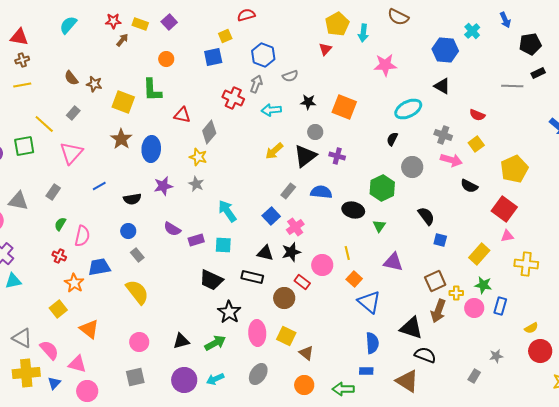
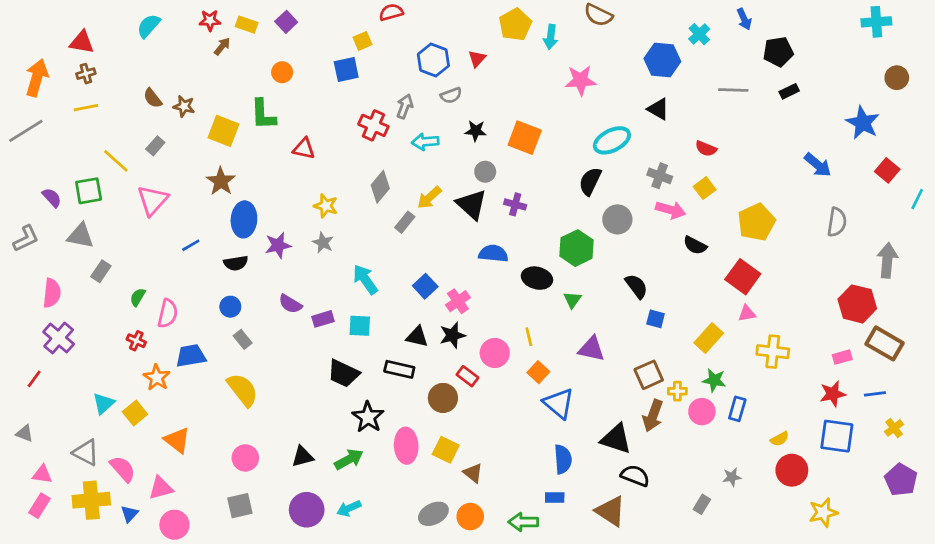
red triangle: (325, 49) -> (477, 59), moved
blue hexagon: (263, 55) -> (433, 60), moved
gray line: (512, 86) -> (733, 90), moved
gray diamond: (209, 132) -> (380, 187), moved
black semicircle: (392, 139) -> (590, 181), size x1.5
blue ellipse: (151, 149) -> (244, 219), moved
black triangle: (305, 156) -> (472, 204), turned -40
gray rectangle: (288, 191) -> (405, 222), moved
gray rectangle: (53, 192) -> (101, 271), moved
gray triangle: (18, 201) -> (80, 236), moved
cyan triangle: (13, 281) -> (104, 403), moved, turned -30
pink triangle: (77, 364) -> (161, 488), turned -30
gray ellipse: (258, 374) -> (433, 514), moved, turned 30

